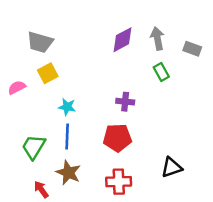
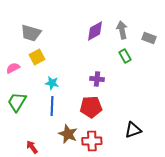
green trapezoid: (34, 147) -> (17, 102), moved
brown star: (68, 173) -> (68, 134), moved

